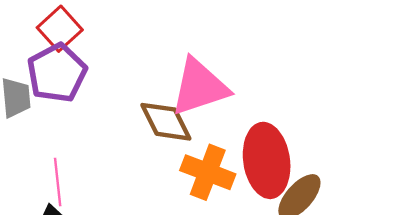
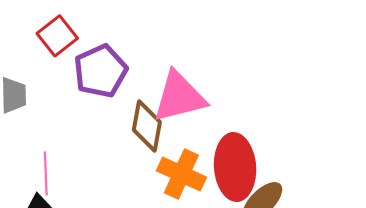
purple pentagon: (57, 73) -> (101, 71), moved
brown diamond: (166, 122) -> (147, 126), turned 33

